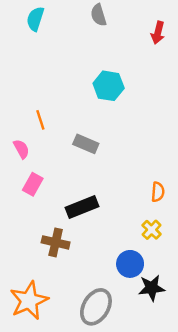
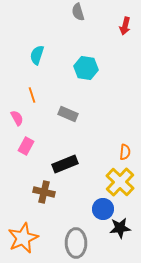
cyan semicircle: (35, 19) -> (37, 55), moved
yellow cross: (152, 230) -> (120, 182), size x1.8
gray ellipse: (96, 307) -> (76, 243), turned -32

